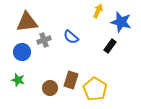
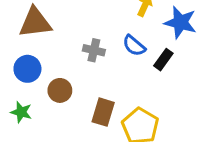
blue semicircle: (71, 37) -> (134, 46), moved
gray cross: (44, 40) -> (94, 50), moved, turned 32
brown circle: (50, 88) -> (60, 90), moved

